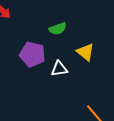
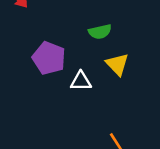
green semicircle: (58, 29) -> (100, 32), moved

